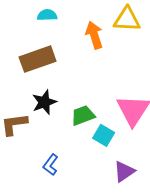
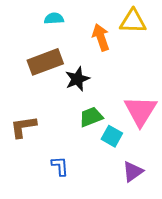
black star: (44, 102) -> (77, 79), moved
blue L-shape: (51, 165) -> (60, 166), turned 140

